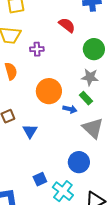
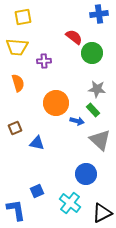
green circle: (94, 49) -> (92, 53), moved
blue triangle: (30, 131) -> (37, 143), turned -49
blue square: (40, 179) -> (37, 191), moved

